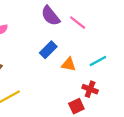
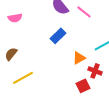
orange triangle: (69, 64) -> (79, 58), moved, turned -40

